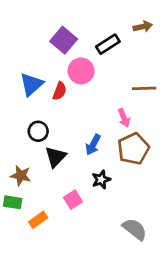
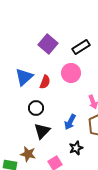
pink circle: (81, 71) -> (71, 73), moved
black circle: (38, 131) -> (36, 108), moved
brown star: (21, 176) -> (28, 154), moved

